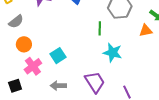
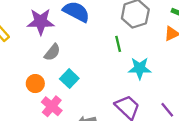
gray semicircle: (16, 22) -> (52, 52), moved
cyan square: (58, 56) -> (69, 79), moved

